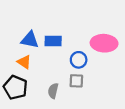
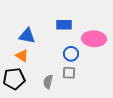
blue rectangle: (53, 41) -> (64, 25), moved
black pentagon: (15, 87) -> (14, 79), turned -30

